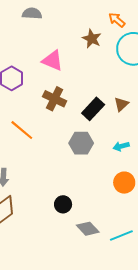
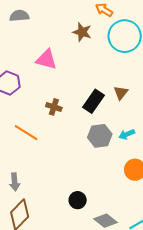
brown cross: (55, 99) -> (54, 107), moved, size x0.7
gray hexagon: (81, 143) -> (100, 136), moved

